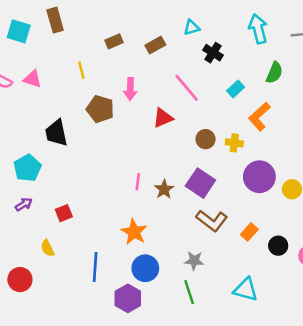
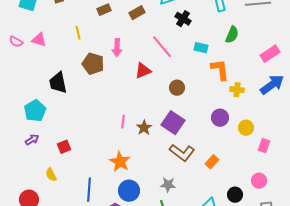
cyan rectangle: (236, 89) -> (201, 48), turned 56
orange L-shape: (259, 117) -> (220, 70), turned 125
yellow cross: (234, 143) -> (237, 90), moved
purple circle: (259, 177) -> (220, 118), size x0.7
black circle: (278, 246) -> (235, 195), moved

